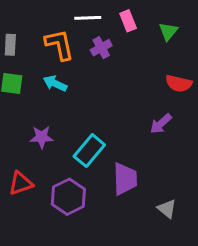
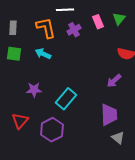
pink rectangle: (128, 21) -> (98, 22), moved
purple trapezoid: (125, 179) -> (109, 115), moved
red triangle: (21, 183) -> (20, 121), turned -30

